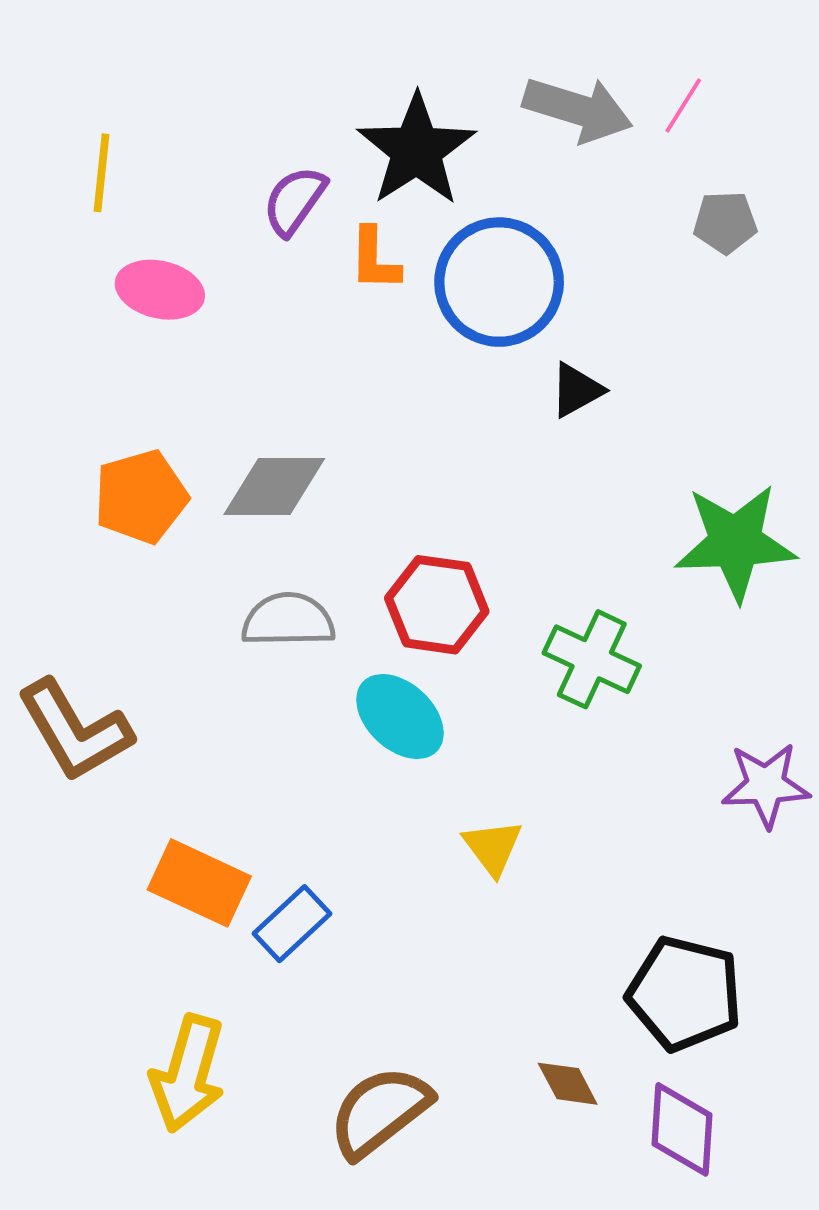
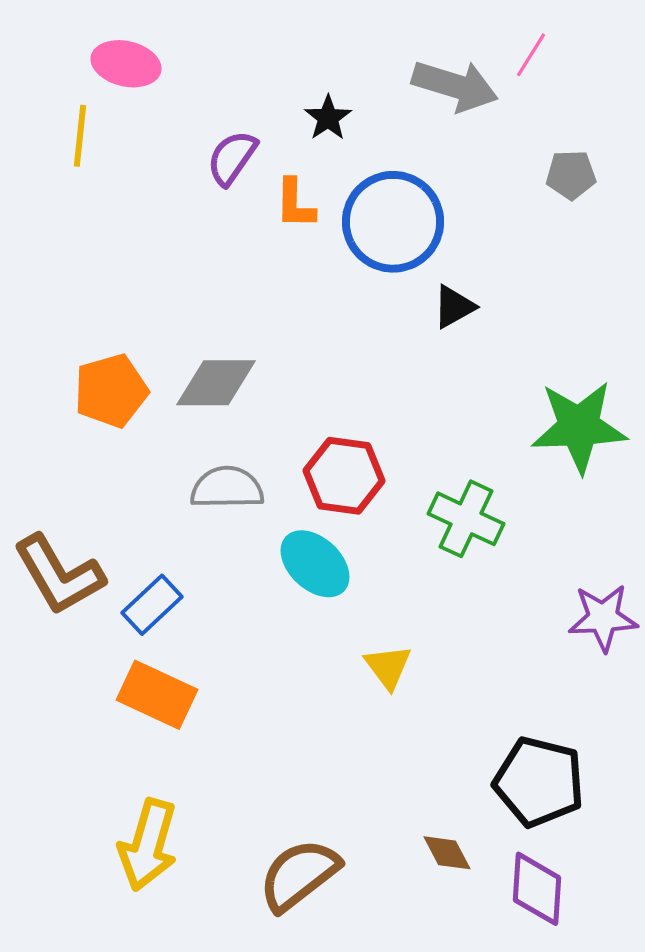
pink line: (683, 105) -> (531, 55), moved
black star: (416, 150) -> (328, 118), size x0.5
pink ellipse: (160, 290) -> (126, 64), moved
blue rectangle: (292, 924) -> (152, 605), moved

